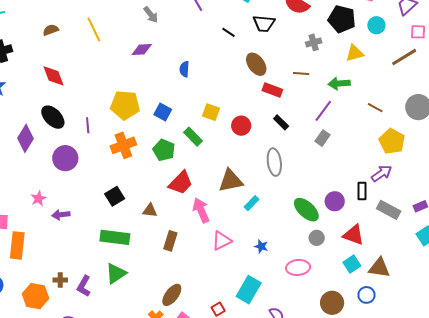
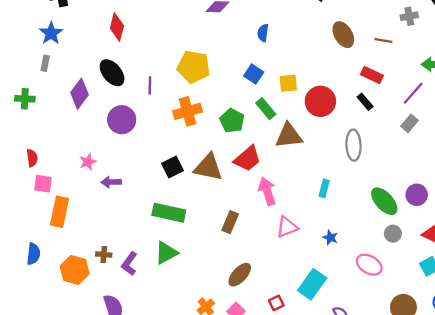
brown line: (301, 74) -> (383, 41), moved
red diamond: (53, 76) -> (117, 27), turned 30
red rectangle: (272, 90) -> (372, 75), moved
blue square: (163, 112) -> (254, 74), moved
yellow square: (211, 112) -> (288, 83), turned -30
red circle: (241, 126) -> (320, 101), size x1.4
brown triangle: (231, 181) -> (289, 136), moved
cyan rectangle: (252, 203) -> (324, 188), turned -35
brown triangle: (150, 210) -> (208, 167), moved, size x1.8
pink ellipse: (298, 267) -> (369, 265), turned 30
brown ellipse: (172, 295) -> (240, 275), moved

